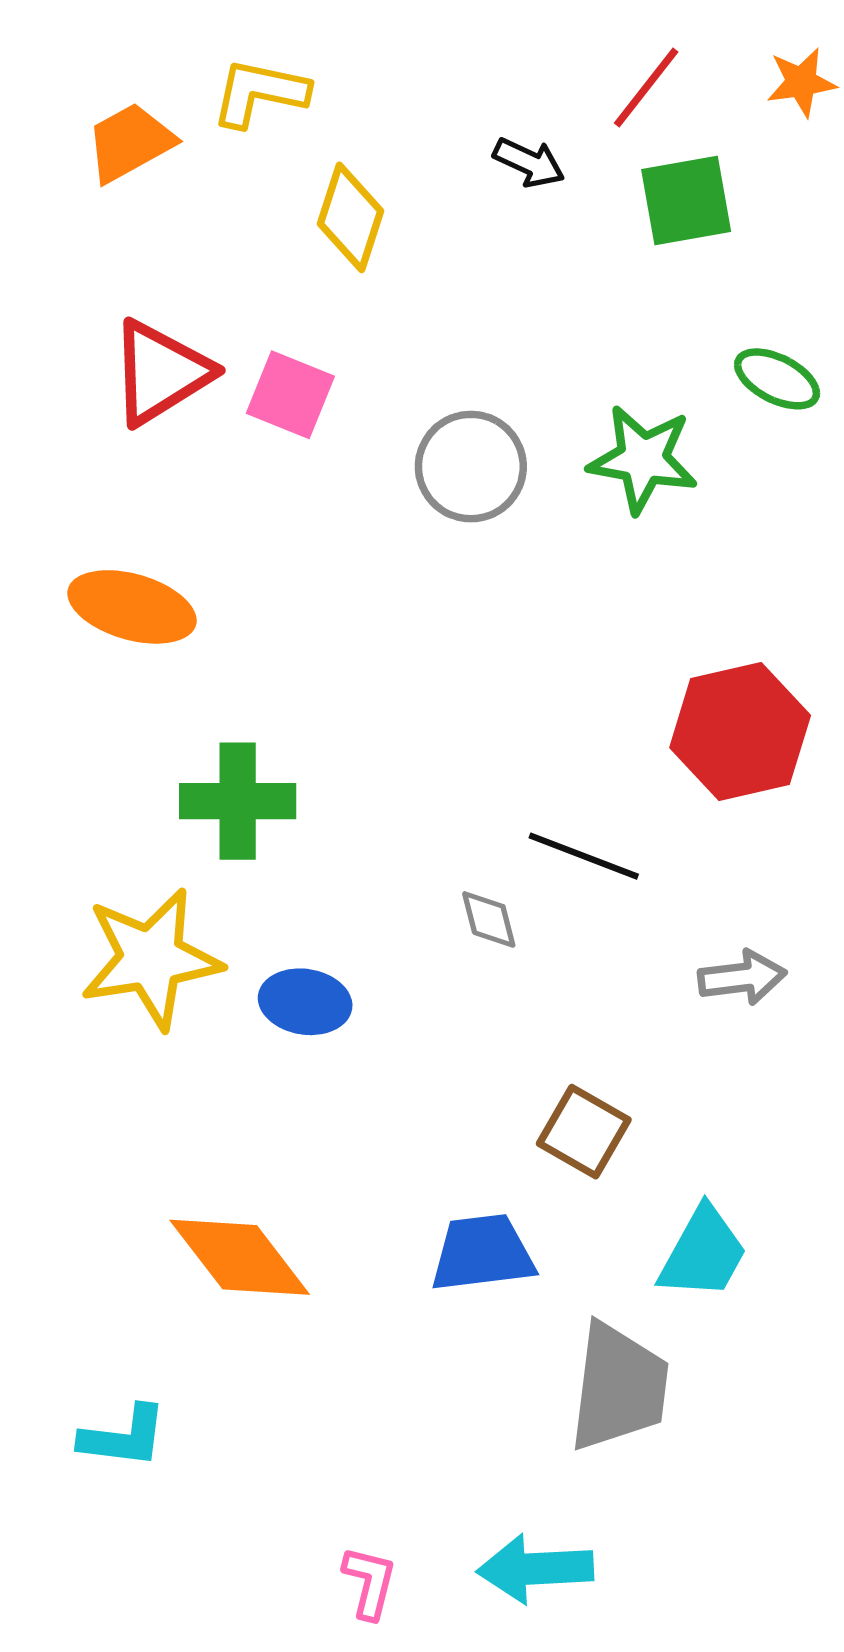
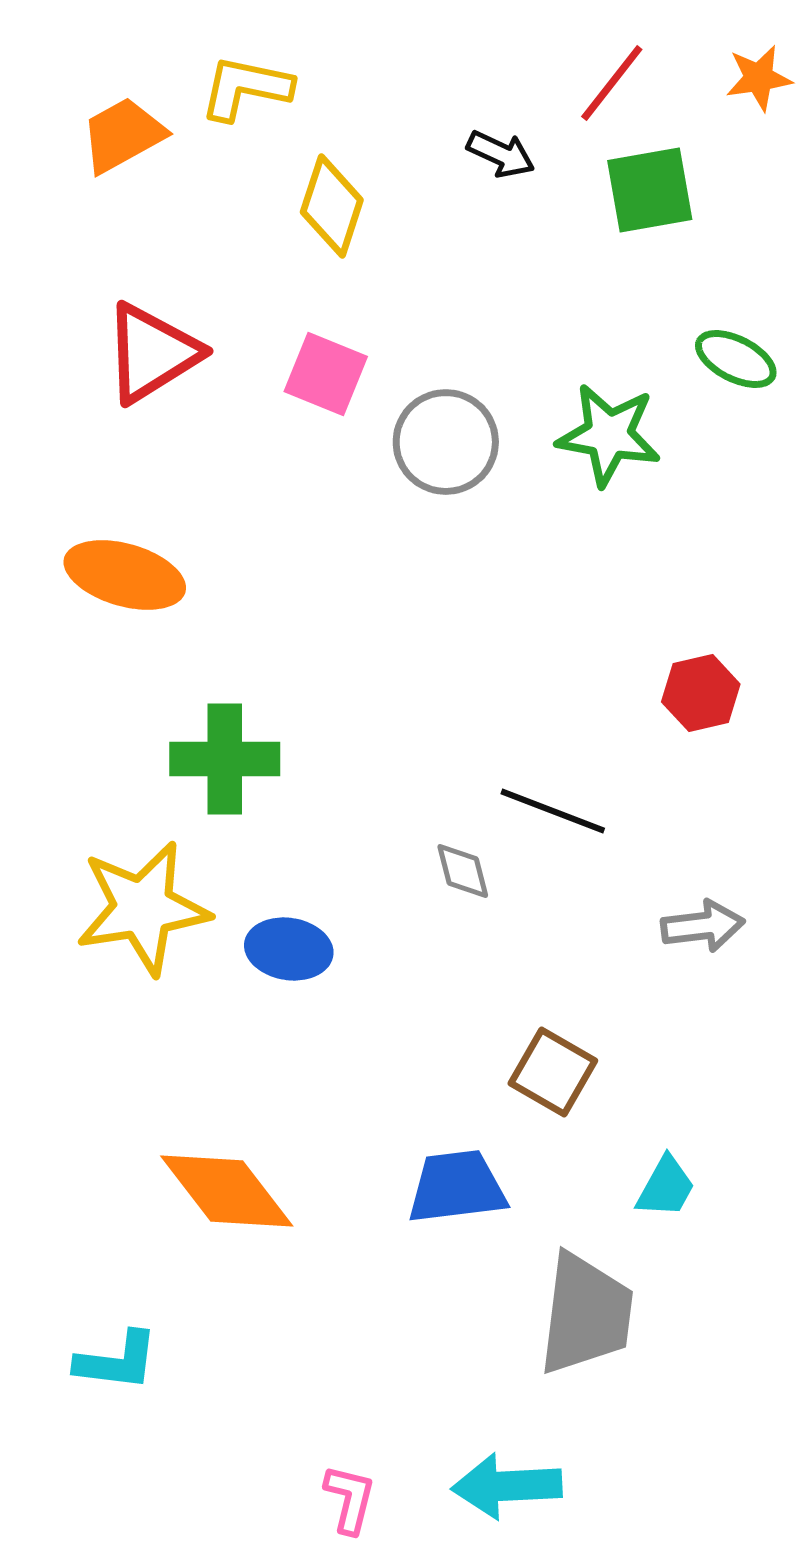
pink square: (290, 395) -> (326, 374), moved
red hexagon: (740, 732) -> (701, 693), size x0.6
cyan trapezoid: (703, 1253) -> (666, 1187), size x0.7

